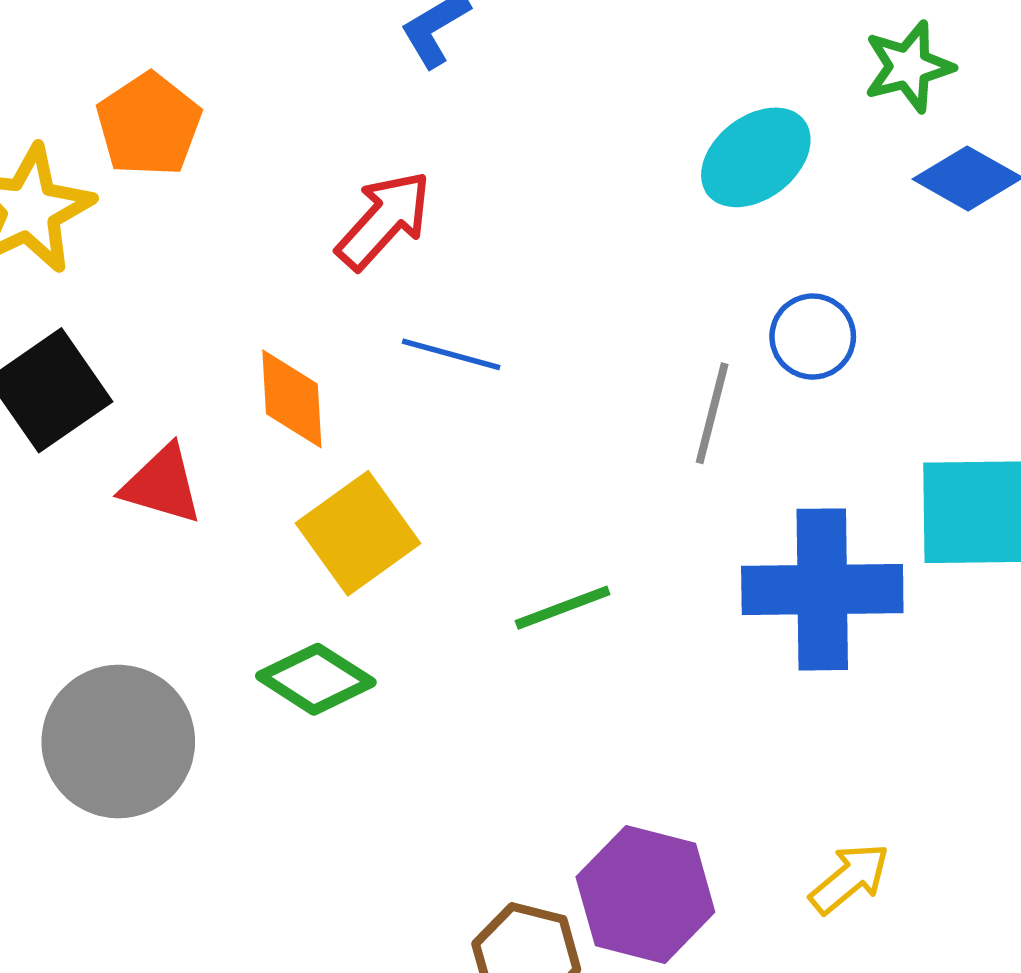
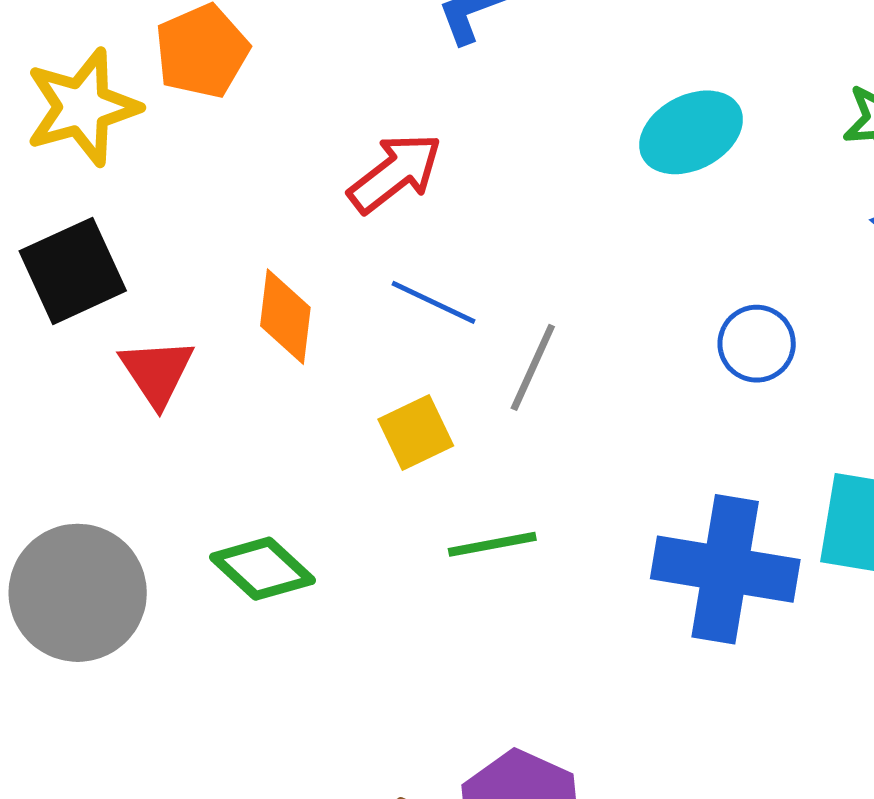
cyan ellipse: (756, 157) -> (691, 132), moved
gray line: (712, 413) -> (533, 367), moved
red triangle: (162, 485) -> (157, 372), turned 30
yellow square: (358, 533) -> (416, 433), moved, size x0.7

